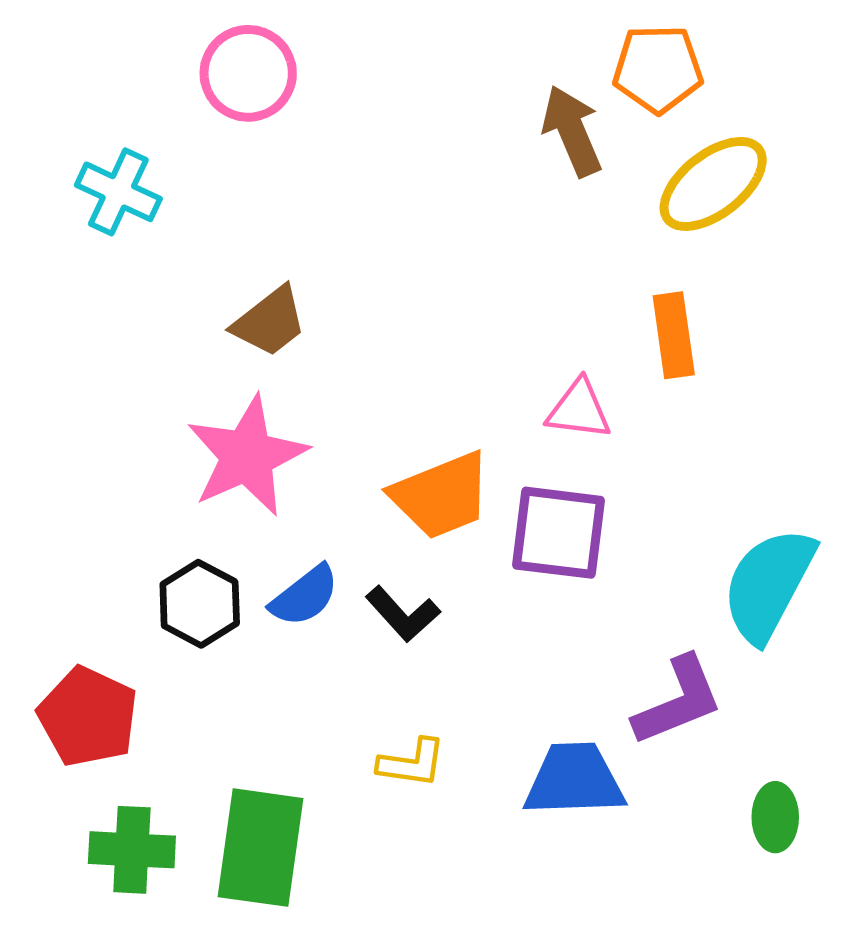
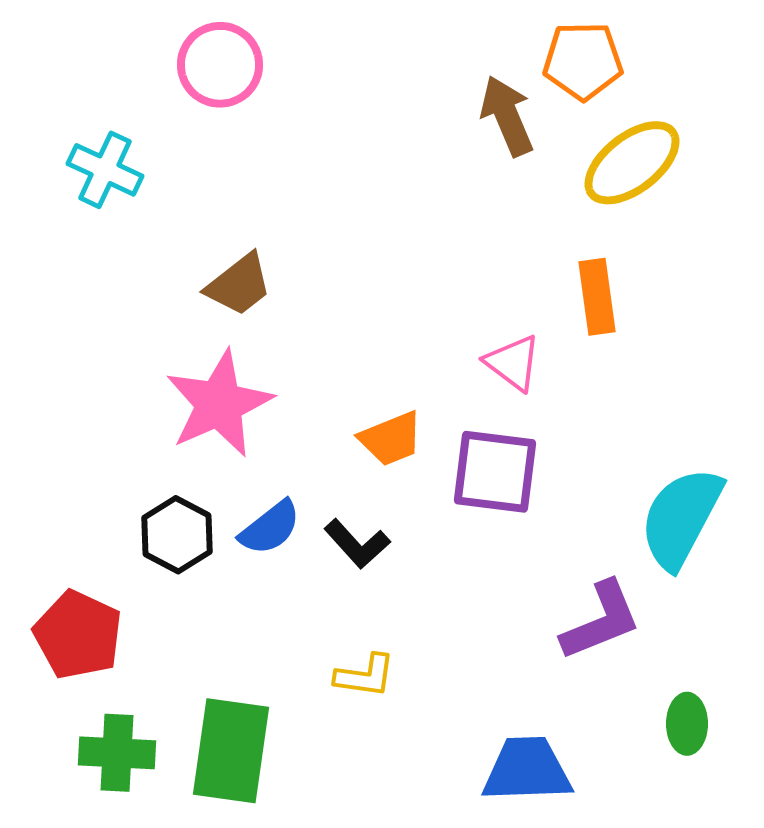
pink triangle: (579, 410) -> (513, 363), turned 30
orange trapezoid: (441, 495) -> (391, 439), size x0.7
blue trapezoid: (574, 780) -> (527, 770), moved

